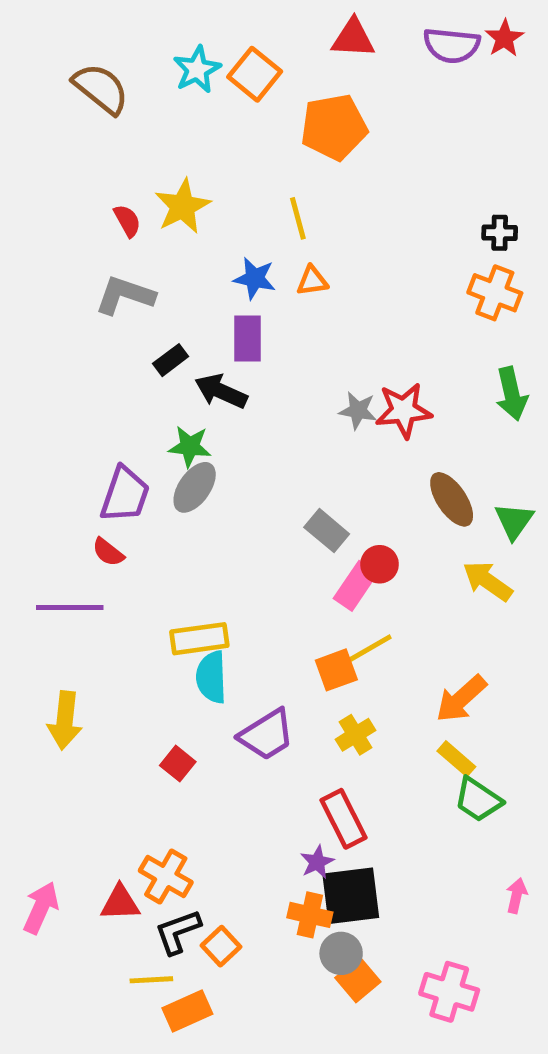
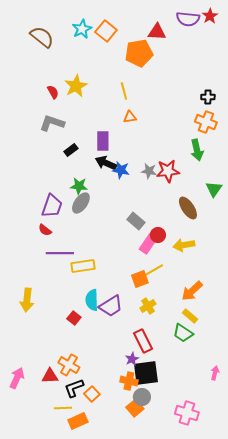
red triangle: (353, 38) -> (157, 32), moved
blue star: (255, 278) -> (121, 170), moved
black arrow: (221, 391) -> (106, 163), moved
green arrow: (512, 394) -> (197, 150), moved
green triangle: (514, 521) -> (214, 189), moved
yellow arrow: (488, 581) -> (184, 245), moved, turned -45
purple line: (70, 607) -> (60, 253), moved
cyan semicircle: (211, 677) -> (92, 300), moved
green trapezoid: (478, 800) -> (183, 333), moved
orange square: (358, 980) -> (135, 408), moved

